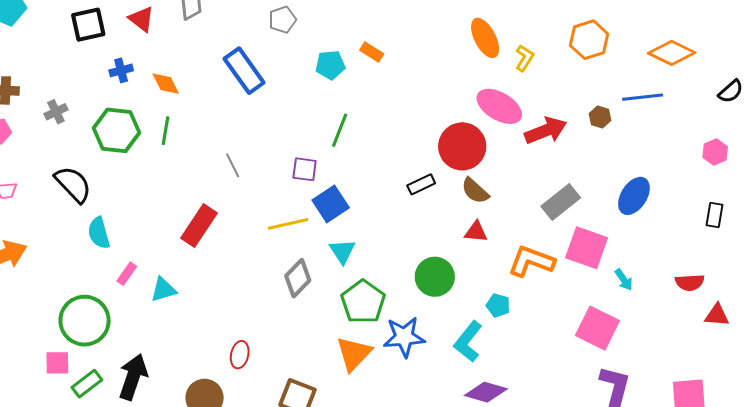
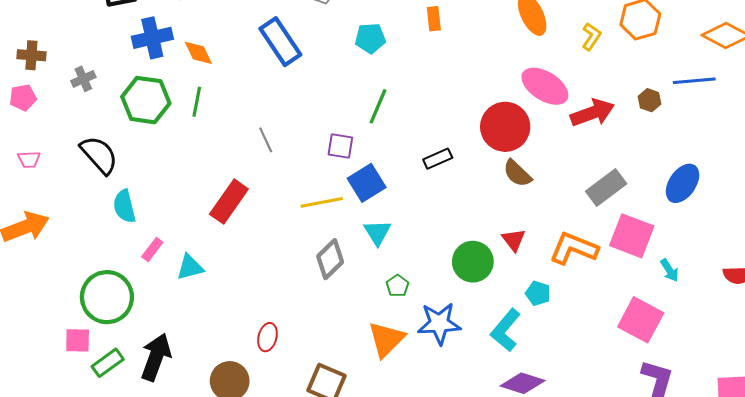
orange rectangle: (372, 52) -> (434, 19), moved, turned 50
yellow L-shape: (525, 58) -> (591, 37), moved
blue cross: (121, 70) -> (152, 38), size x1.6
black rectangle: (421, 184) -> (438, 159), moved
red triangle: (476, 232) -> (514, 240), moved, turned 45
green pentagon: (363, 302) -> (397, 286), size x0.5

